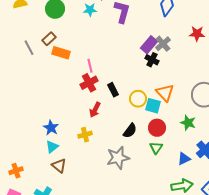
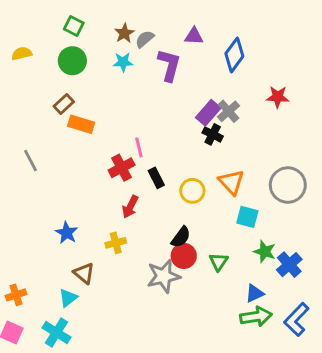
gray line: (29, 48) -> (30, 160), moved
pink line: (90, 66) -> (139, 147), moved
cyan square: (153, 106) -> (247, 217), moved
green star: (188, 123) -> (265, 252), moved
red circle: (157, 128) -> (184, 256), moved
cyan triangle: (52, 147) -> (68, 298), moved
blue triangle: (184, 159) -> (255, 293), moved
brown triangle: (59, 166) -> (84, 273), moved

